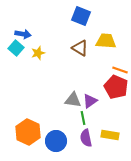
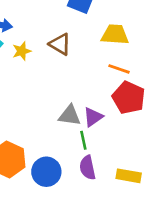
brown triangle: (80, 48) -> (60, 44), moved
orange line: (120, 70) -> (119, 69), moved
yellow rectangle: (110, 135) -> (129, 176), moved

